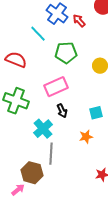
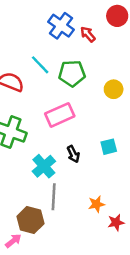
cyan line: (38, 34) -> (40, 65), moved
black arrow: (62, 111) -> (73, 154), moved
orange star: (86, 137) -> (96, 204), moved

